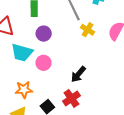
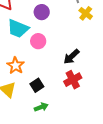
orange star: (24, 90) -> (16, 66), turned 30
red cross: (71, 98) -> (73, 80), moved

